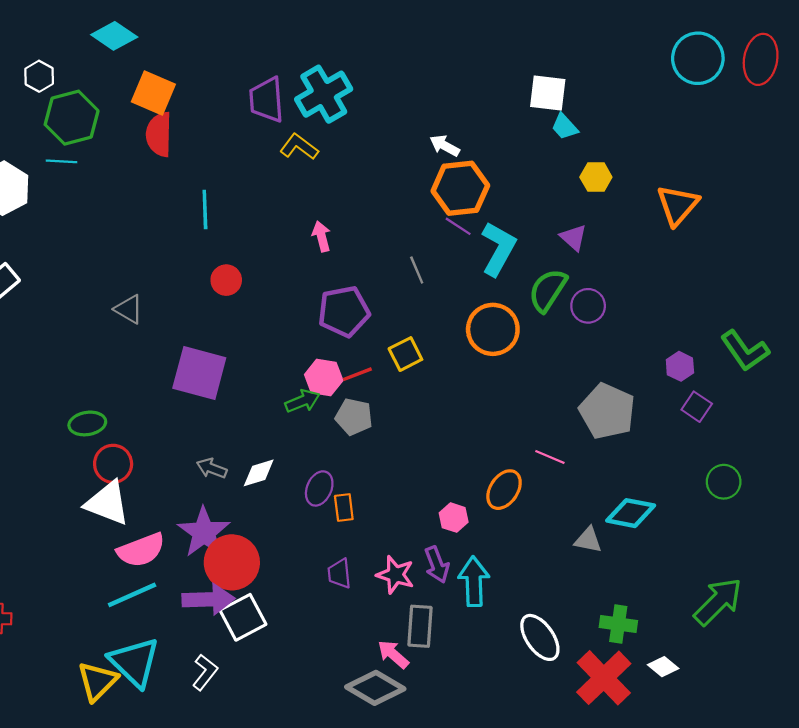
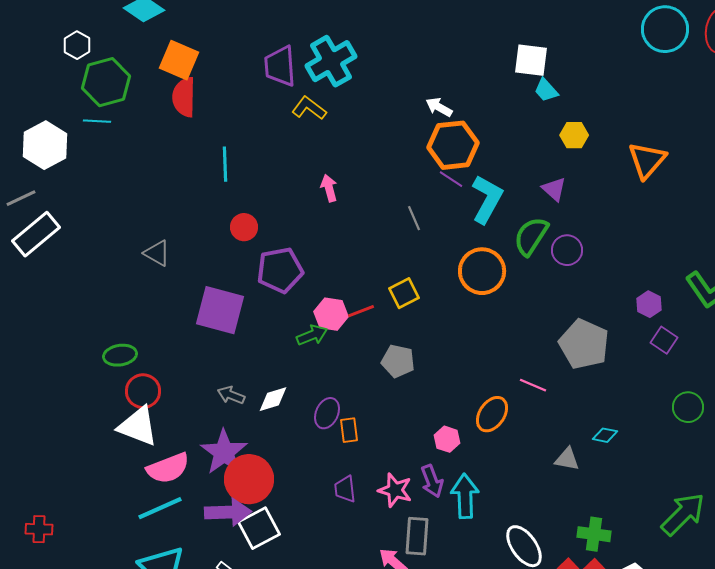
purple pentagon: (344, 311) -> (280, 270), moved
gray pentagon: (354, 417) -> (398, 361), moved
cyan diamond: (631, 513) -> (605, 435), size x0.6

